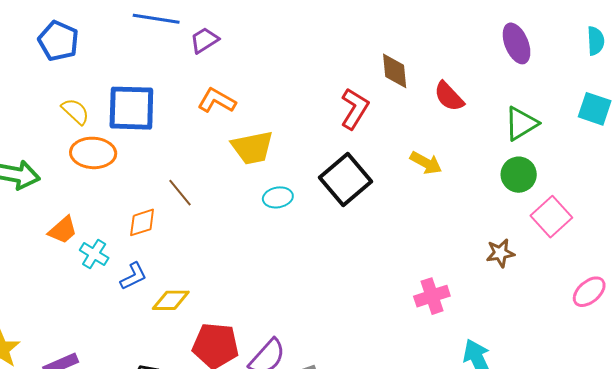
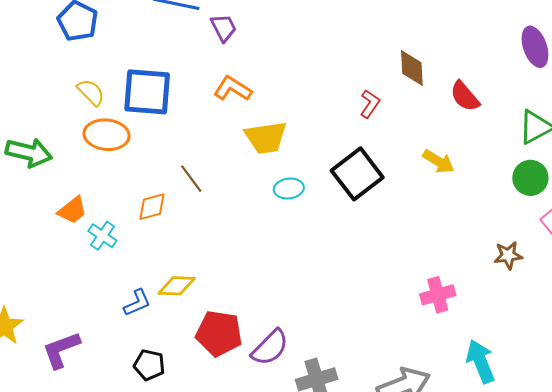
purple trapezoid: (204, 40) -> (223, 28), turned 92
red L-shape: (355, 109) -> (370, 104), size x0.7
blue L-shape: (133, 276) -> (137, 303), moved

